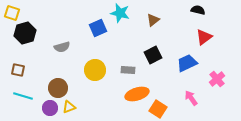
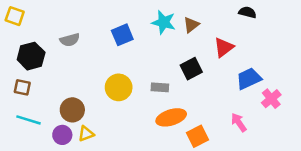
cyan star: (120, 13) -> (164, 22), moved
black hexagon: (25, 33) -> (31, 56), moved
red triangle: (204, 37) -> (224, 47), moved
gray semicircle: (62, 47) -> (70, 40), moved
blue trapezoid: (187, 63) -> (249, 79), moved
orange square: (158, 109) -> (197, 136), turned 30

